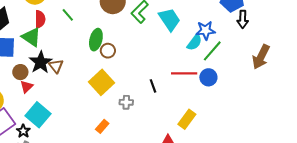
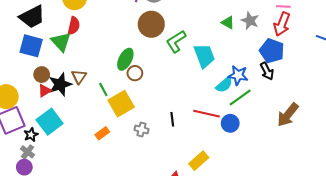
green line: (68, 15) -> (103, 90), moved
black arrow: (243, 19) -> (267, 71), moved, turned -42
black star: (41, 62) -> (60, 84), moved
orange rectangle: (102, 126) -> (102, 133), moved

